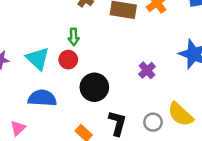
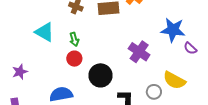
cyan triangle: (38, 59) -> (45, 32), moved
purple cross: (147, 70) -> (139, 52), size x1.5

